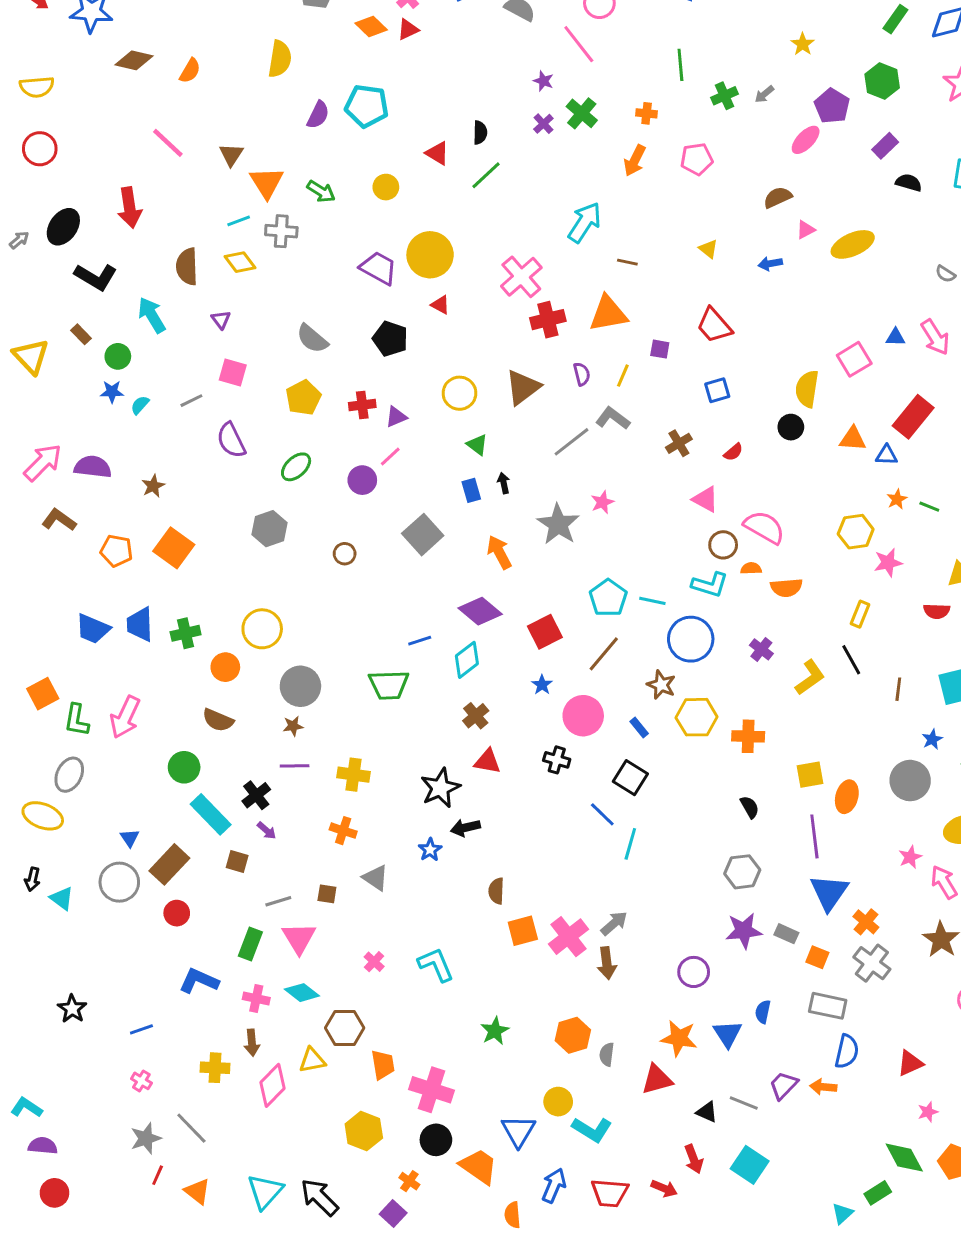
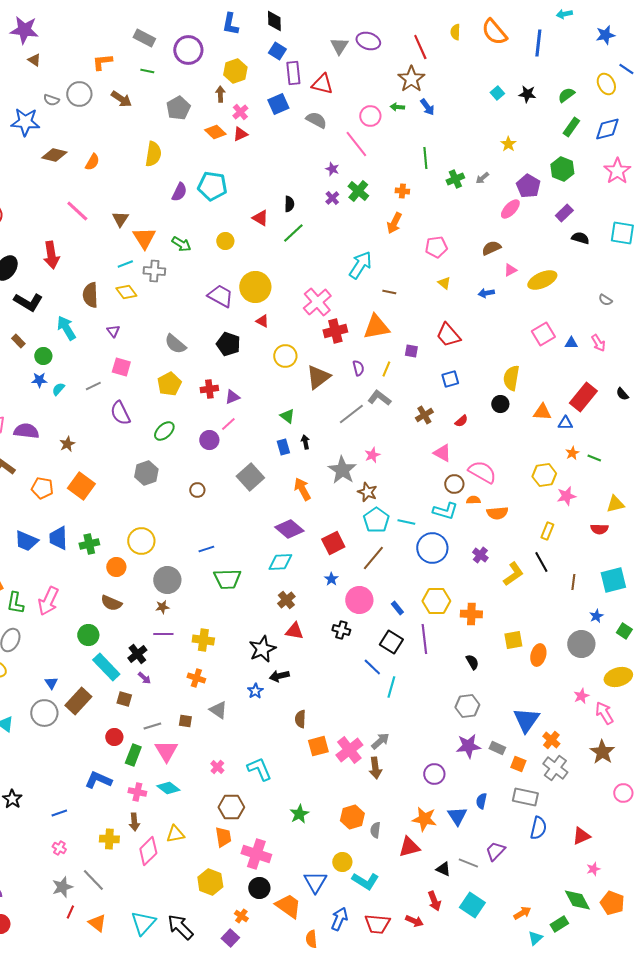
pink pentagon: (697, 159) -> (436, 247), moved
pink arrow: (935, 337) -> (598, 343), size x0.7
pink square: (854, 359) -> (543, 334), moved
yellow circle: (459, 393) -> (285, 356), moved
blue line: (420, 641) -> (206, 549), moved
cyan diamond: (467, 660) -> (280, 562), turned 35
brown star: (661, 685) -> (367, 492), moved
purple line: (814, 836) -> (424, 639), moved
red circle: (177, 913) -> (114, 737), moved
brown hexagon: (345, 1028) -> (231, 807), moved
orange arrow: (823, 1087) -> (522, 913), moved, turned 144

